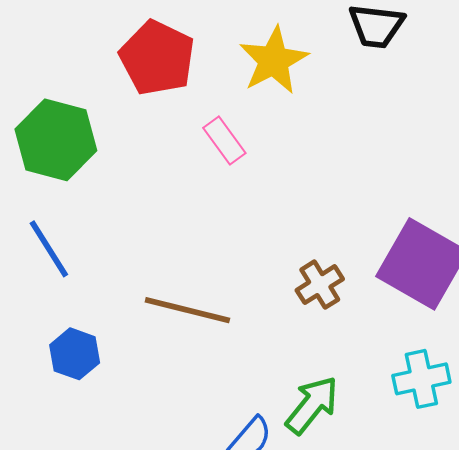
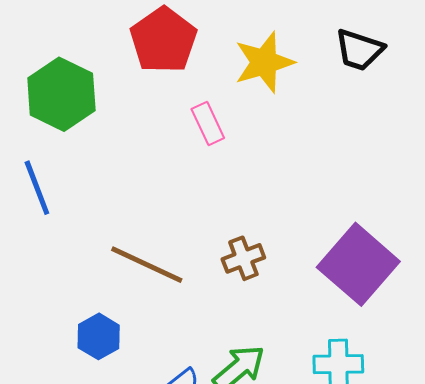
brown cross: (320, 285) -> (243, 258), moved
blue hexagon: (75, 354) -> (99, 336), moved

